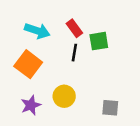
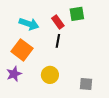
green square: (99, 41) -> (77, 14), moved
purple star: (31, 105) -> (14, 74), moved

